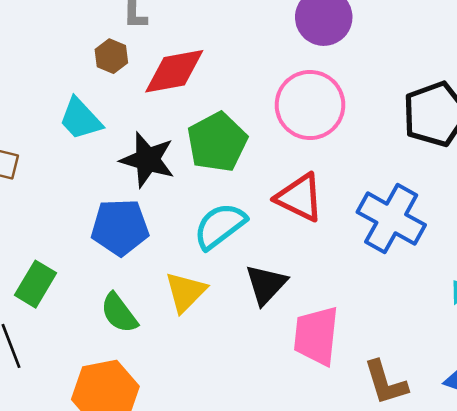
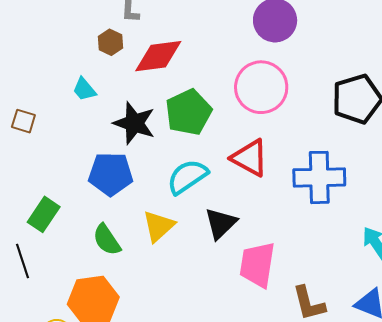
cyan trapezoid: (80, 119) -> (84, 89), size x0.7
blue cross: (391, 219) -> (319, 177), turned -33

